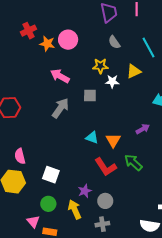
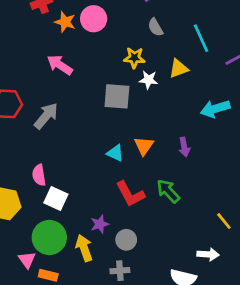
pink arrow: (60, 76) -> (60, 65), moved
gray square: (90, 96) -> (117, 96), size x1.5
gray arrow: (61, 108) -> (46, 116), moved
purple arrow: (143, 129) -> (184, 147), turned 104
orange triangle: (113, 140) -> (144, 146), moved
pink semicircle: (20, 156) -> (39, 175), moved
green circle: (48, 204) -> (49, 237), size x1.6

